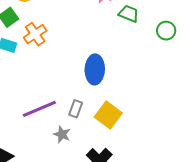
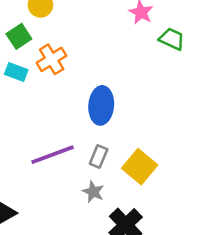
blue ellipse: (95, 69) -> (101, 105), moved
gray star: (62, 134) -> (93, 192), moved

